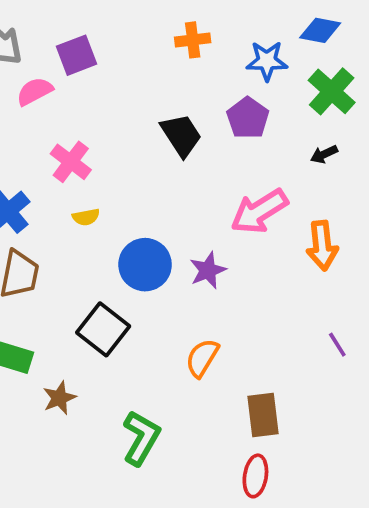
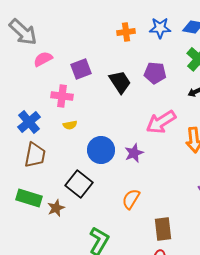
purple square: (76, 55) -> (81, 69), moved
blue star: (267, 61) -> (160, 28), moved
purple pentagon: (248, 118) -> (155, 73), turned -30
pink cross: (71, 162) -> (62, 96), turned -30
brown star: (59, 398) -> (56, 208), moved

